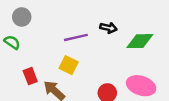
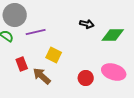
gray circle: (22, 17) -> (15, 15), size x1.5
purple line: (76, 37) -> (36, 32), moved

